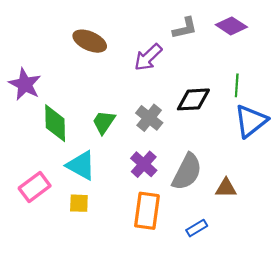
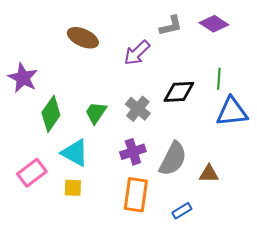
blue triangle: (251, 121) -> (232, 112), turned 32
green diamond: (55, 123) -> (51, 114), turned 36
purple cross: (144, 164) -> (133, 152), turned 30

